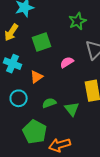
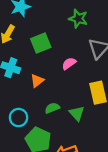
green star: (77, 21) -> (78, 19), turned -30
cyan circle: (19, 98) -> (18, 118), moved

